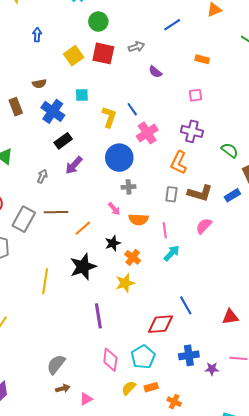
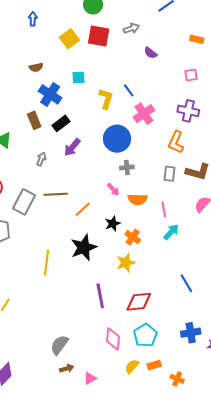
brown rectangle: (16, 107) -> (34, 120), moved
red diamond: (161, 324) -> (139, 302), moved

